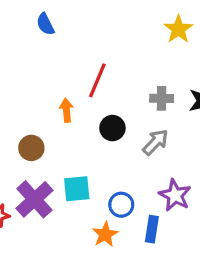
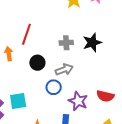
gray arrow: (156, 142) -> (64, 70), turned 30
blue circle: (121, 205) -> (54, 87), moved

